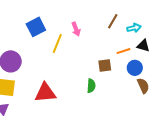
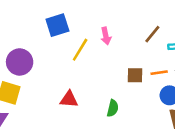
brown square: (105, 65) -> (135, 75), moved
red triangle: (45, 93) -> (69, 99), moved, size x0.7

